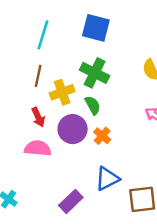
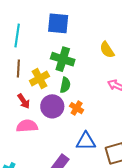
green semicircle: (93, 105) -> (65, 85), turned 49
blue triangle: (107, 179) -> (86, 141), turned 35

